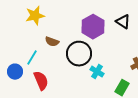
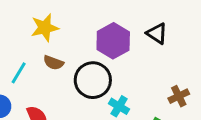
yellow star: (35, 16) -> (45, 28), moved
cyan line: (32, 58) -> (19, 73), moved

